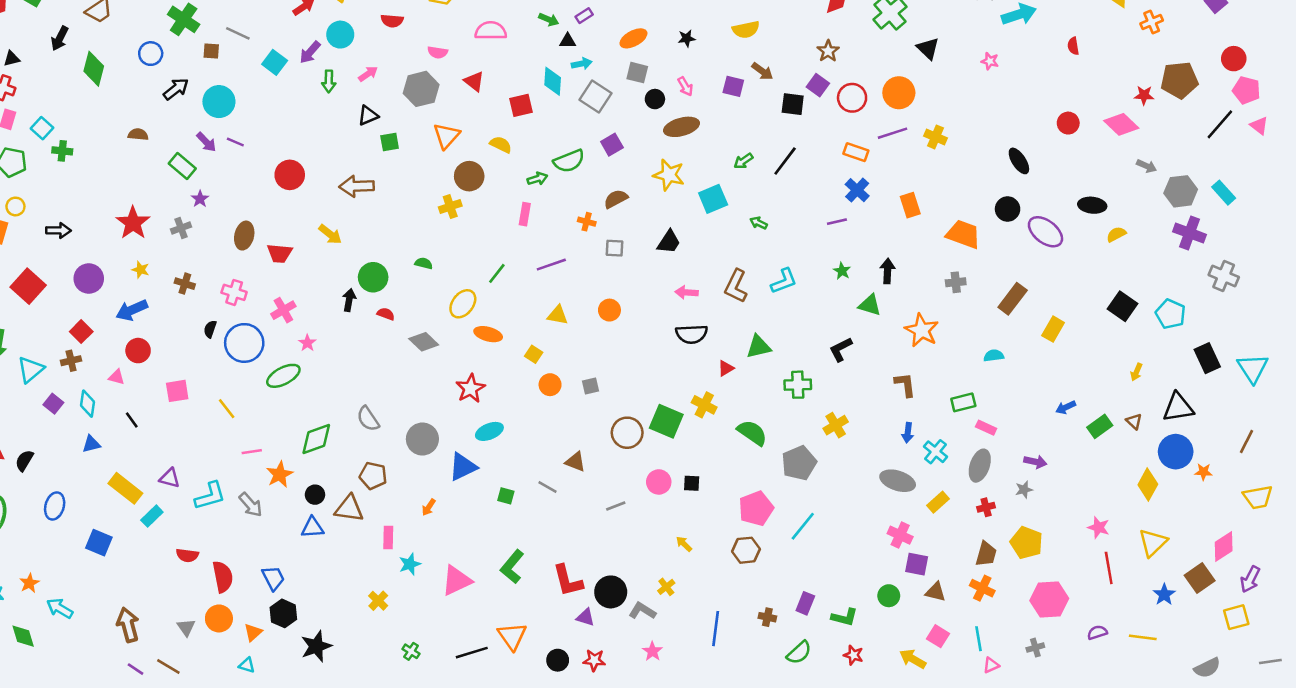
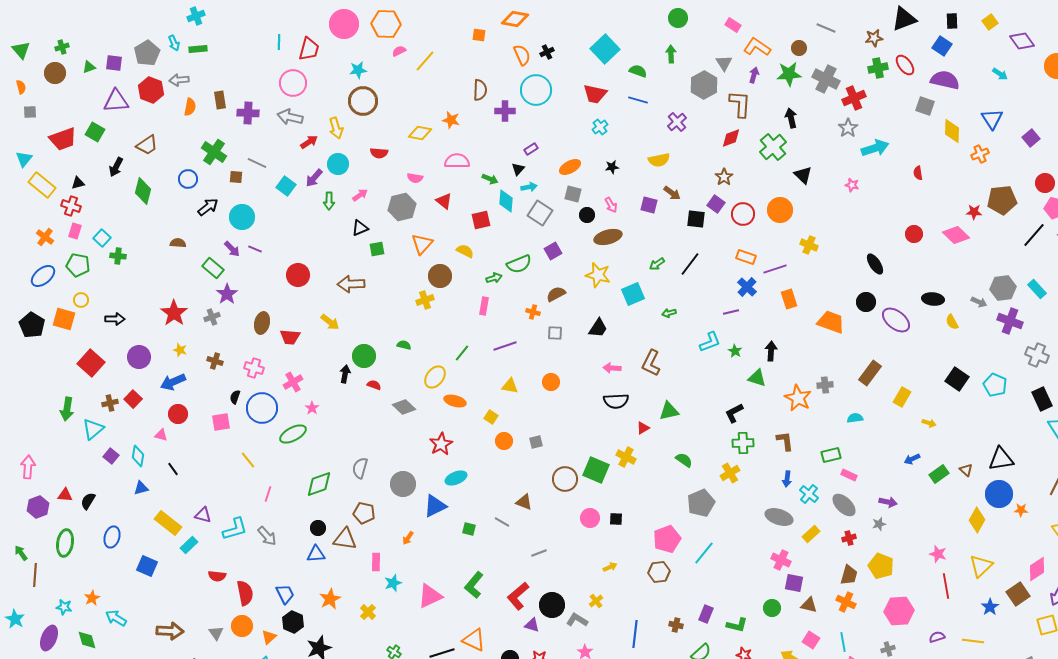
green arrow: (549, 19) -> (490, 179), moved
black triangle: (568, 41) -> (518, 169), turned -48
purple line: (893, 133) -> (775, 269), moved
gray arrow: (1147, 166) -> (979, 302), moved
purple star: (200, 199) -> (227, 294), size x1.5
green arrow: (759, 223) -> (669, 313), turned -40
yellow semicircle: (1116, 234) -> (952, 322), turned -91
cyan L-shape: (784, 281) -> (710, 342), moved
gray cross: (956, 282) -> (825, 385), moved
black rectangle: (1207, 358) -> (1042, 399), moved
brown cross: (71, 361) -> (110, 403), moved
yellow arrow: (1136, 372) -> (929, 423), moved, turned -96
green cross: (798, 385) -> (743, 443), moved
pink square: (177, 391) -> (221, 422), moved
gray semicircle: (368, 419) -> (360, 468), turned 50
green semicircle: (752, 433) -> (684, 460), moved, size x0.7
pink line: (252, 452) -> (268, 494), turned -63
gray ellipse: (980, 466) -> (844, 505), turned -65
orange star: (280, 474) -> (330, 599), moved
gray line: (616, 506) -> (539, 553), moved
yellow arrow: (684, 544) -> (610, 567), turned 112
red L-shape: (568, 581) -> (518, 596), turned 64
brown arrow: (128, 625) -> (170, 631), turned 108
orange triangle: (512, 636) -> (474, 640), turned -30

